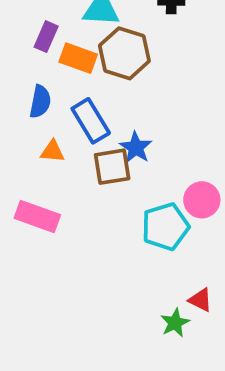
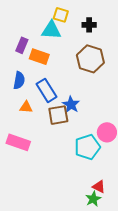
brown hexagon: (124, 53) -> (90, 59), moved
red triangle: (200, 300) -> (99, 187), moved

